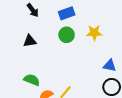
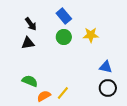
black arrow: (33, 10) -> (31, 24), moved
blue rectangle: (67, 13) -> (64, 16), turned 70

